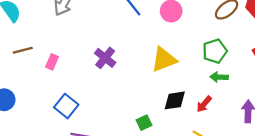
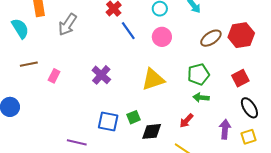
black diamond: (175, 100) -> (152, 131), moved
blue square: (66, 106) -> (108, 121), moved, turned -30
green square: (144, 123) -> (134, 117), moved

